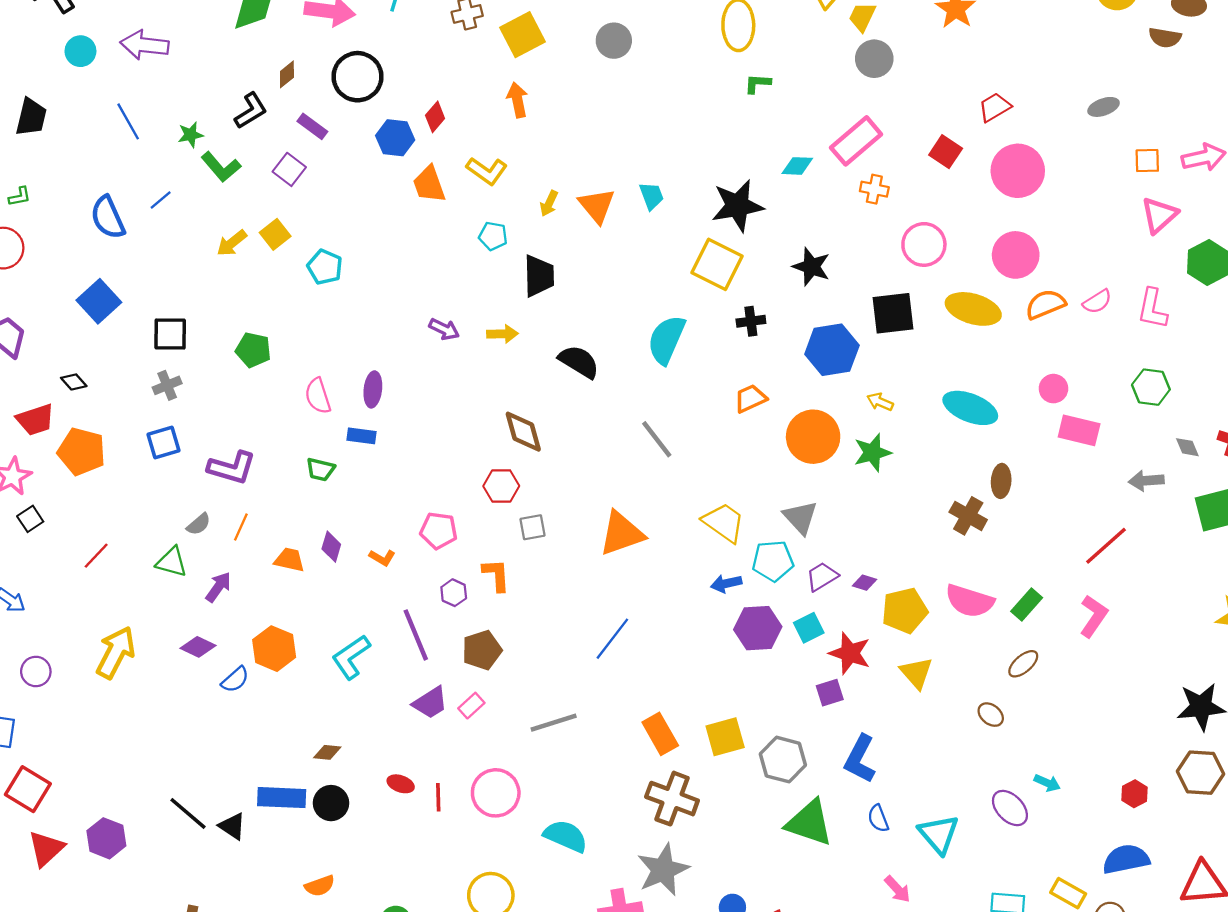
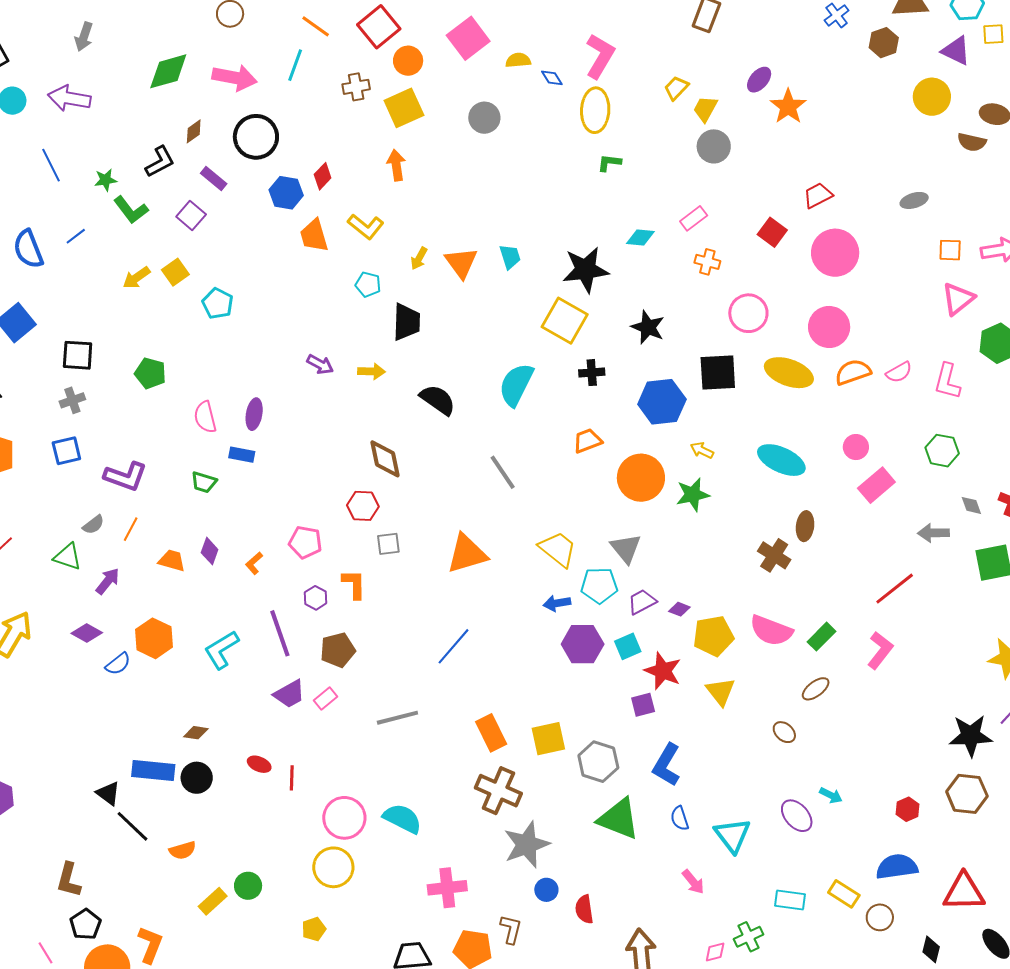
pink rectangle: (856, 141) -> (694, 218), size x0.6
pink rectangle: (1079, 430) -> (876, 485), turned -57
orange L-shape: (382, 558) -> (254, 563), turned 105
pink circle: (496, 793) -> (344, 818), moved
black line: (188, 813) -> (133, 826), moved
gray star: (663, 870) -> (527, 845), moved

